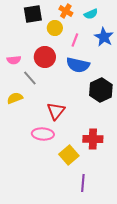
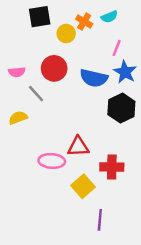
orange cross: (66, 11) -> (84, 22), moved
blue star: (104, 37) -> (125, 72), moved
pink line: (75, 40) -> (117, 48), moved
red triangle: (56, 111) -> (78, 147), moved, turned 48

